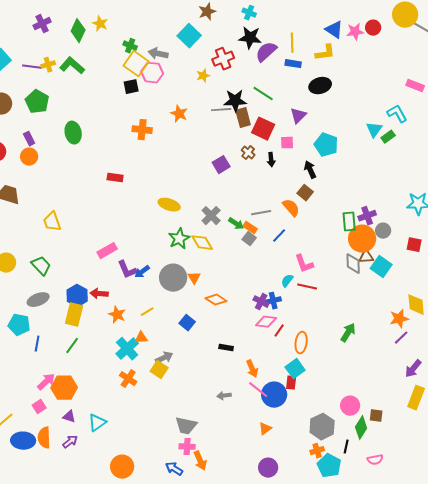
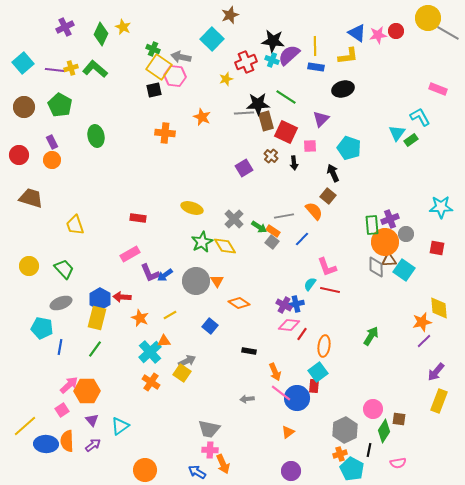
cyan cross: (249, 13) -> (272, 60), moved
red rectangle: (115, 178) -> (138, 218), moved
purple triangle: (69, 417) -> (92, 420), turned 32

